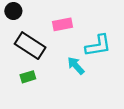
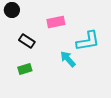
black rectangle: (30, 46) -> (27, 41), size x0.6

